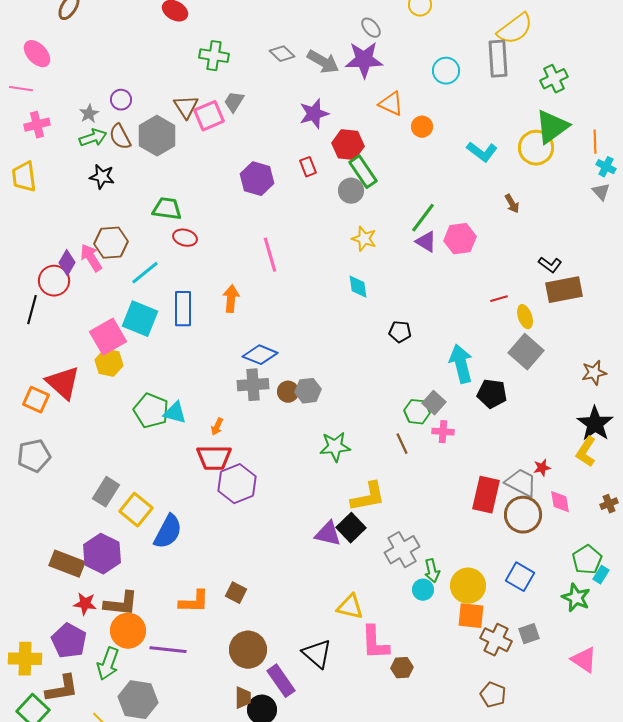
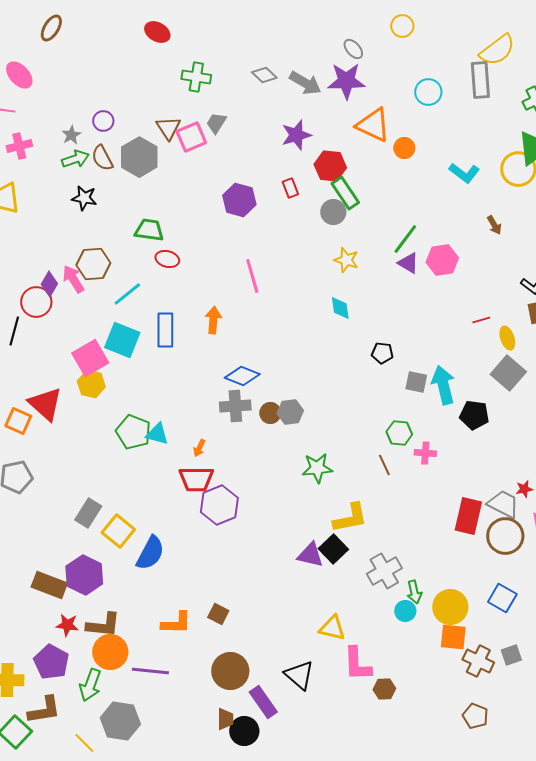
orange triangle: (391, 104) -> (373, 125), size x1.4
gray square: (434, 403) -> (416, 382), moved, turned -30

